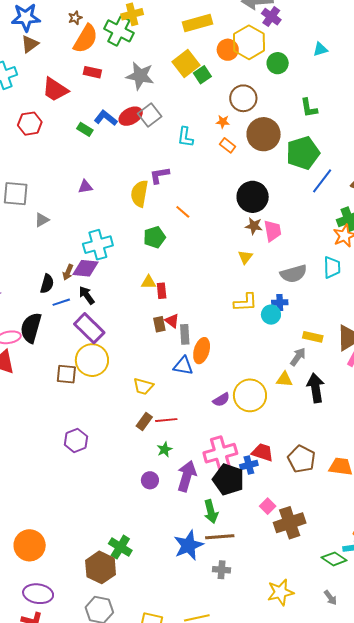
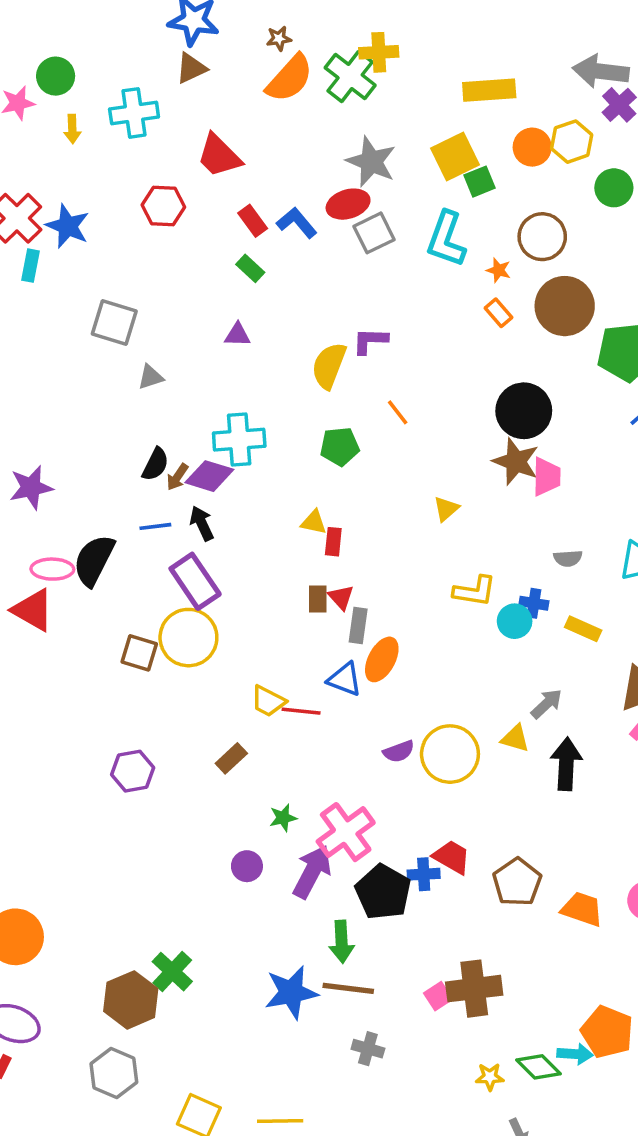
yellow hexagon: (249, 42) -> (572, 142), size x0.7
red rectangle: (92, 72) -> (253, 221), moved, turned 30
red ellipse: (131, 116) -> (348, 204), moved
green rectangle: (85, 129) -> (250, 268), moved
cyan L-shape: (185, 137) -> (446, 239), moved, size x1.5
brown star: (254, 226) -> (516, 462), size x1.5
yellow triangle: (245, 257) -> (446, 509), moved
gray semicircle: (294, 274) -> (568, 558), size x0.6
black semicircle: (47, 284) -> (155, 464), moved
yellow rectangle: (313, 337) -> (583, 629), moved
red line: (166, 420) -> (301, 711), moved
brown rectangle: (144, 422) -> (231, 758), moved
pink cross: (220, 453) -> (346, 832), moved, turned -32
pink square: (268, 506) -> (438, 996), moved
gray cross: (222, 570) -> (368, 1049), moved
yellow star: (280, 592) -> (490, 1077), moved, size x0.6

